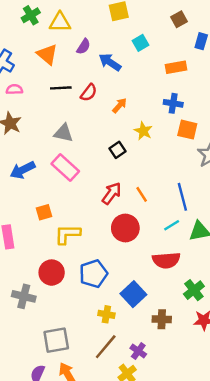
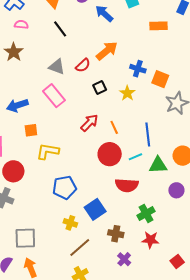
black line: (61, 88) -> (60, 29), turned 48
red semicircle: (89, 93) -> (83, 65), moved
blue cross: (173, 103) -> (138, 69), moved
orange arrow: (120, 106) -> (107, 51), size x1.6
yellow star: (143, 131) -> (127, 93), moved
blue arrow: (22, 170) -> (17, 105), moved
red circle: (125, 228) -> (110, 154), moved
red circle: (52, 273) -> (13, 171), moved
brown line: (106, 347) -> (80, 248), moved
purple cross: (138, 351) -> (124, 259), moved

